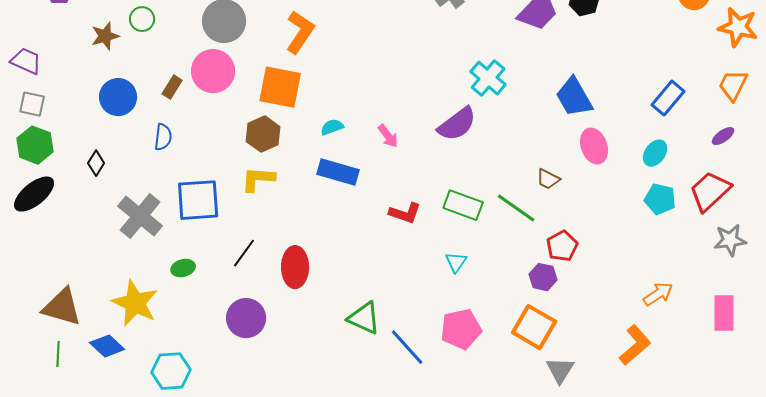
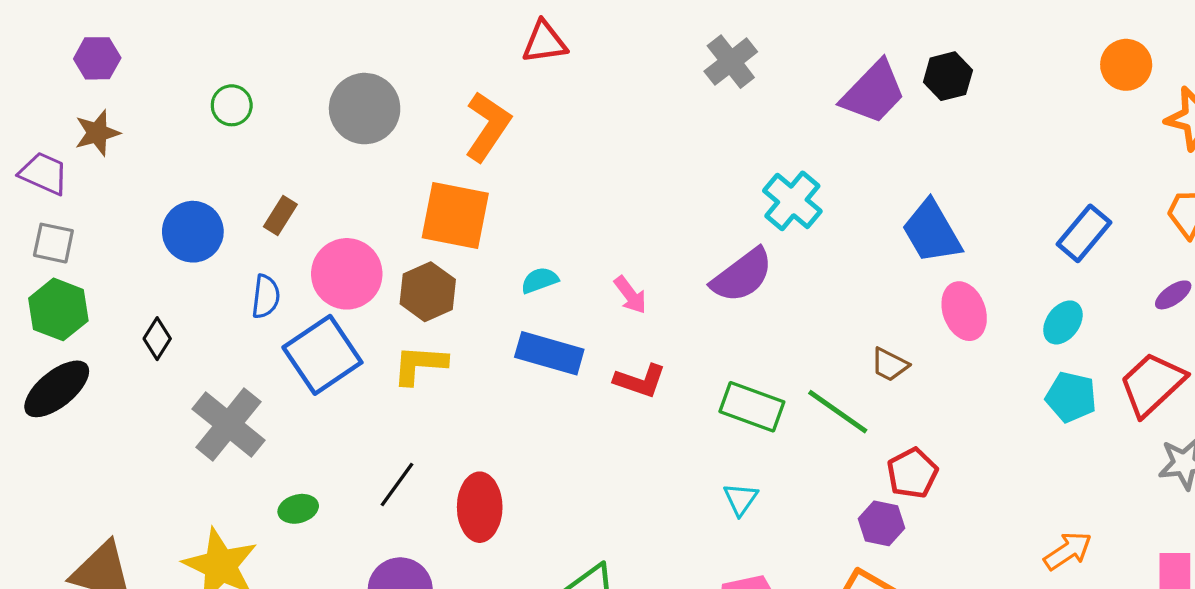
brown star: (105, 36) -> (97, 133), moved
pink circle: (213, 71) -> (347, 274), moved
blue square: (198, 200) -> (322, 355), moved, turned -30
red L-shape: (405, 213) -> (640, 381), moved

